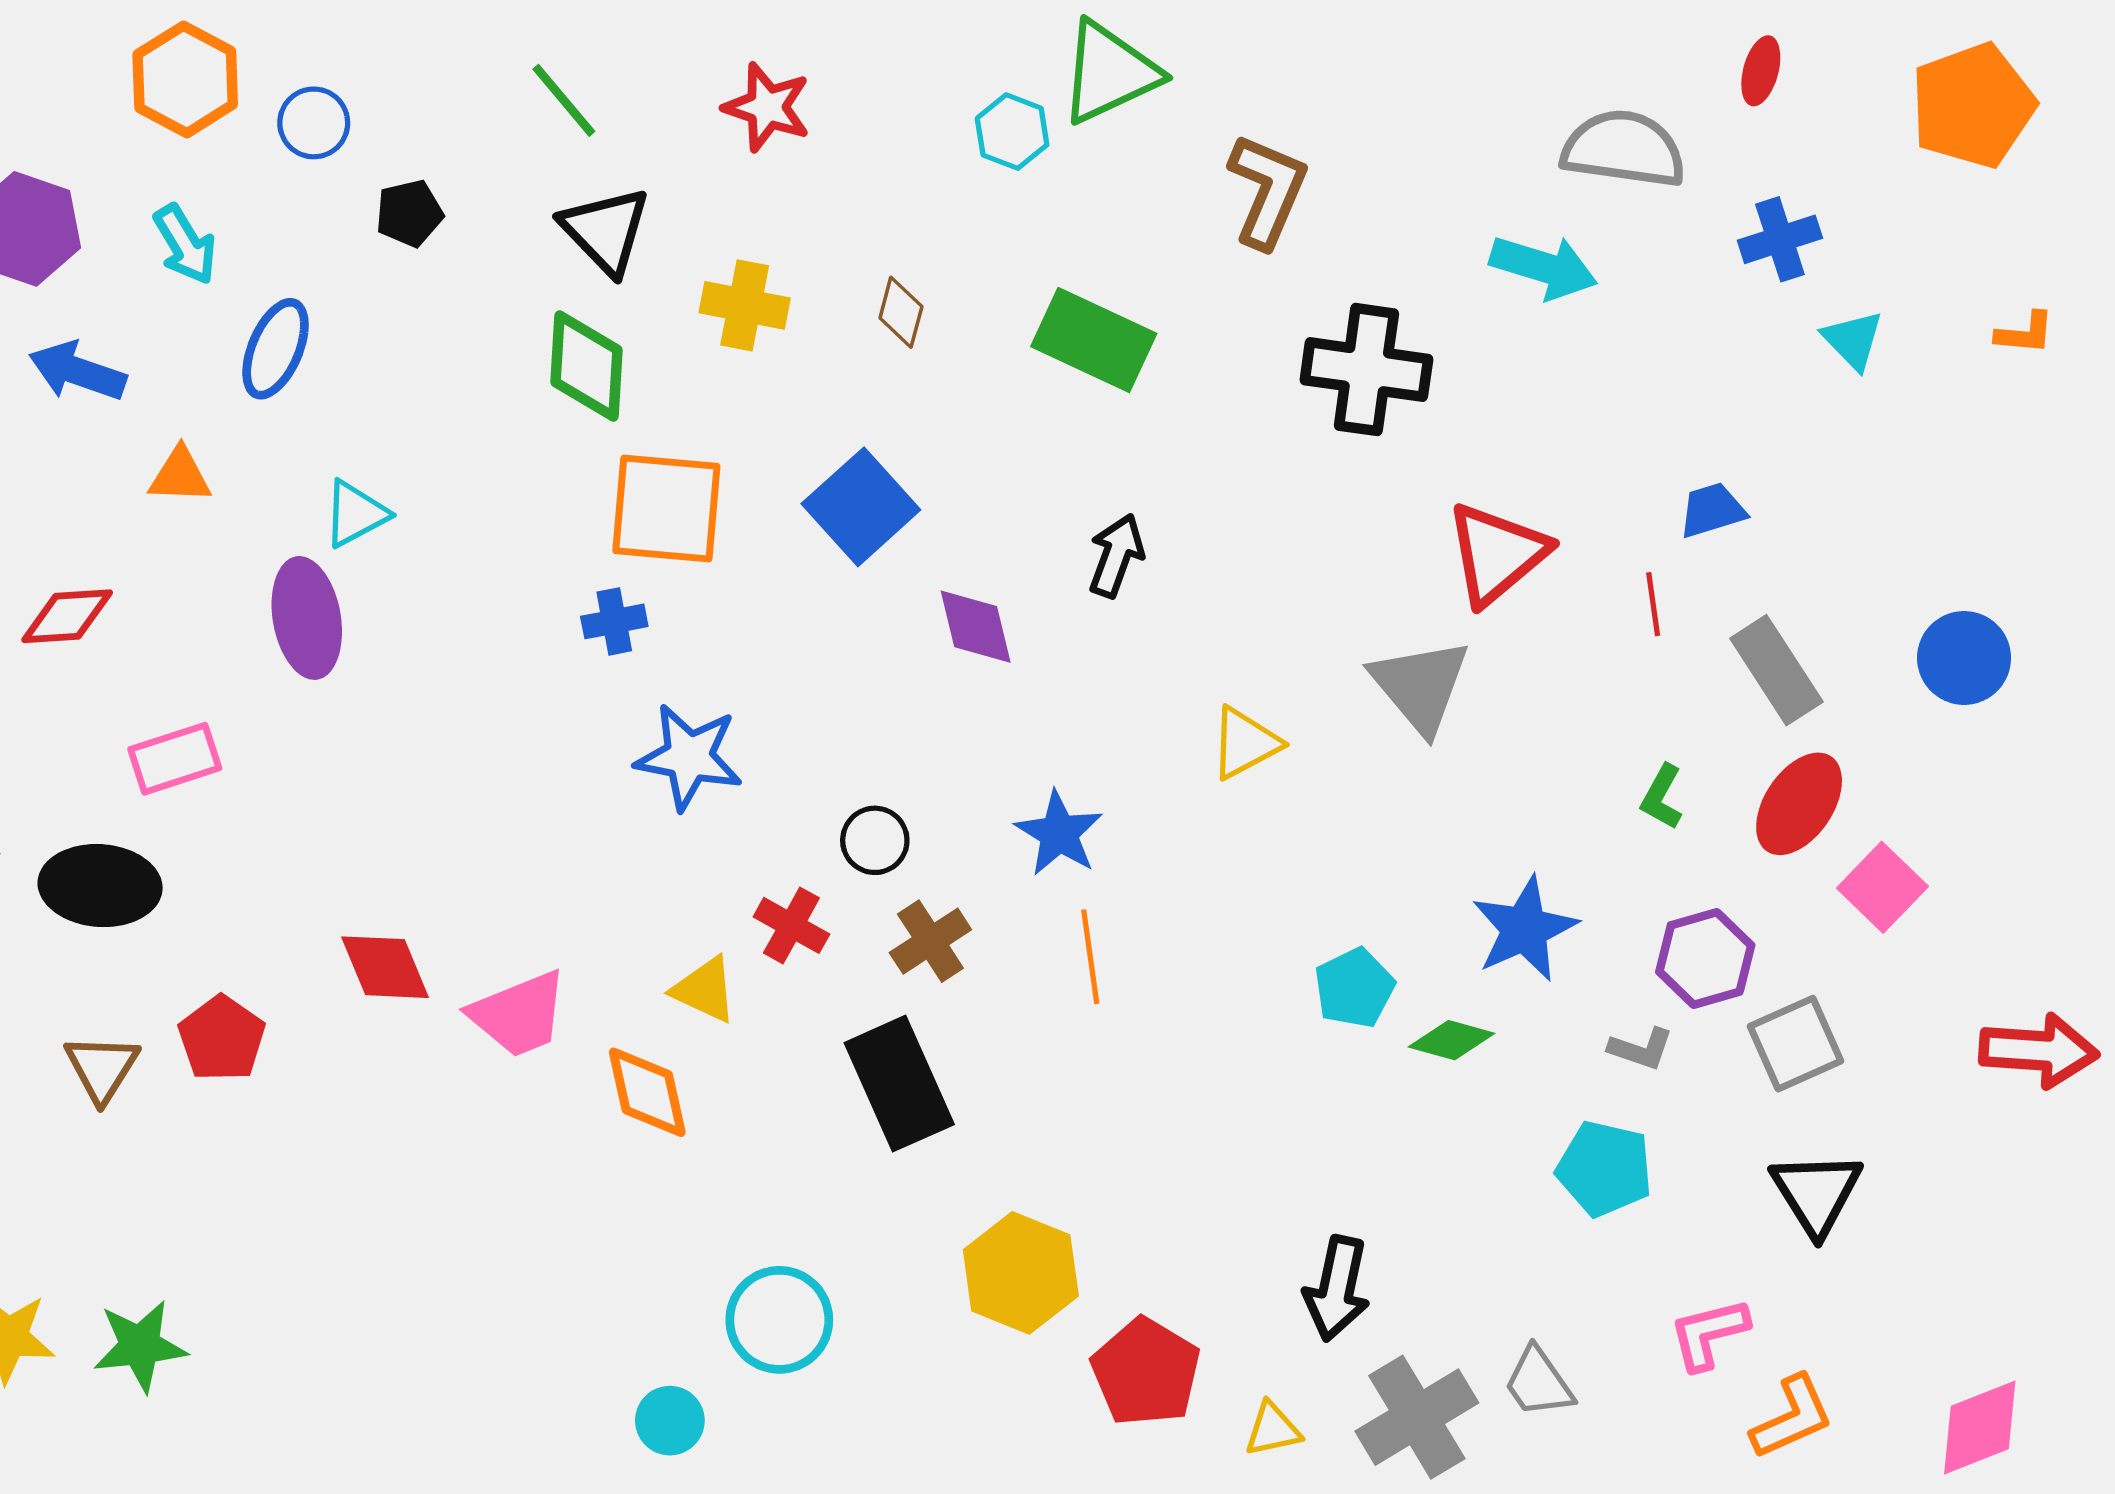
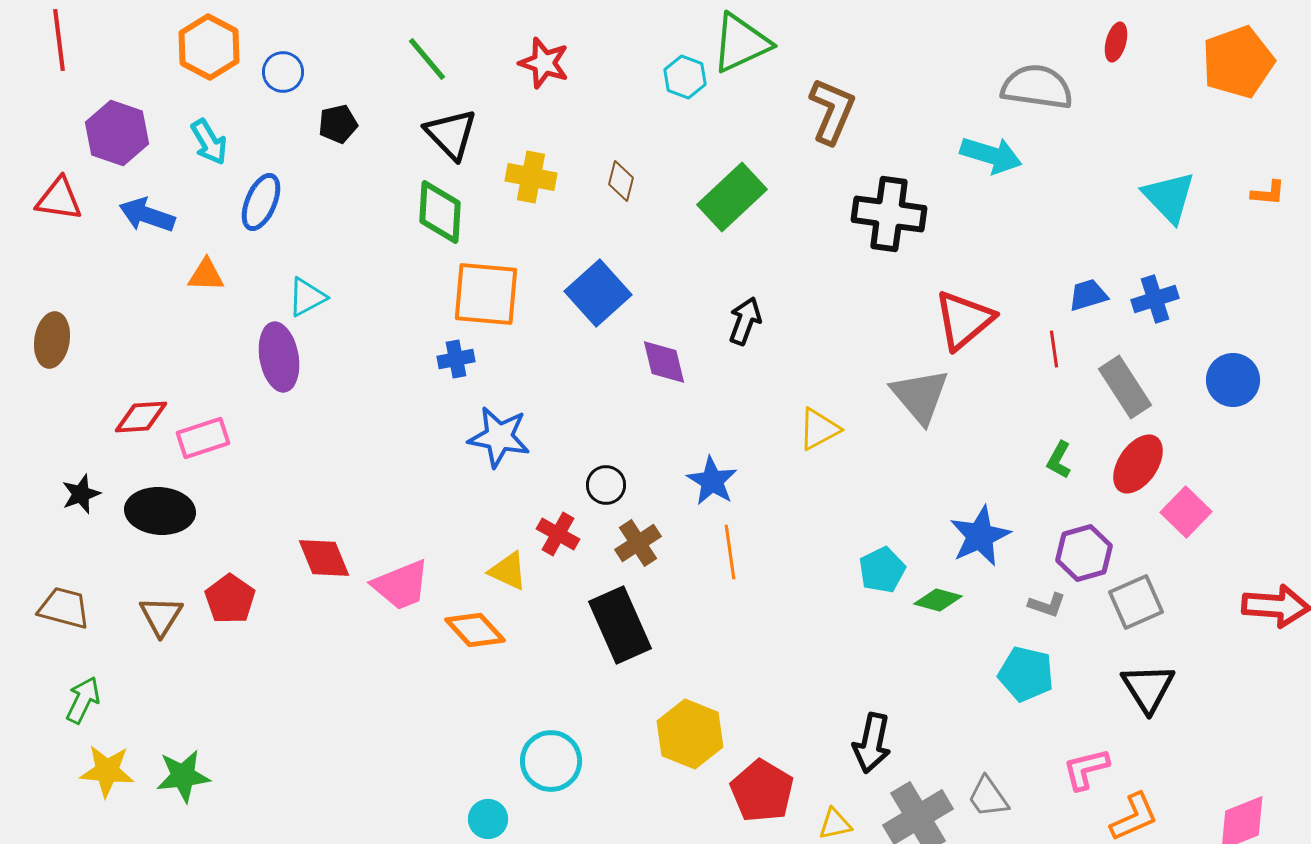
blue cross: (1780, 239) -> (1155, 299), moved
green rectangle: (1094, 340) -> (732, 197), turned -68
cyan triangle: (1853, 340) -> (1169, 197), size x1.5
red diamond: (67, 616) -> (141, 417), moved
orange diamond: (647, 1092) -> (475, 630), turned -30

